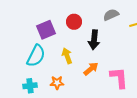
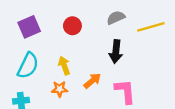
purple square: (46, 30) -> (29, 27), moved
black arrow: (94, 40) -> (116, 52), moved
orange star: (57, 83) -> (60, 89), moved

